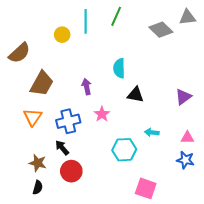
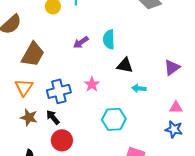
purple arrow: (87, 87) -> (81, 42), moved, turned -112
cyan arrow: (152, 132) -> (139, 88), moved
brown star: (38, 163) -> (29, 117), moved

